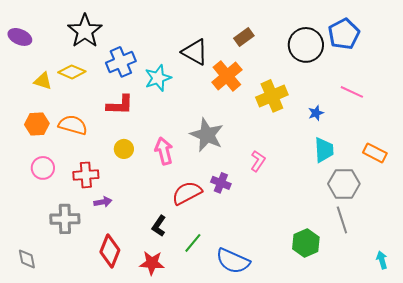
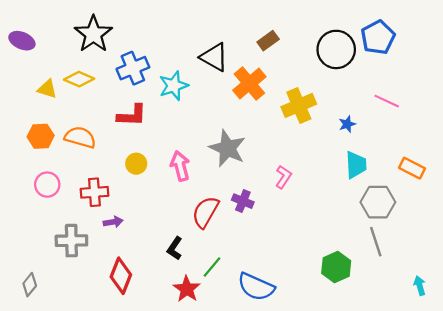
red semicircle: (187, 193) -> (205, 212), turned -32
gray diamond: (27, 259) -> (30, 285), turned 50
red star: (152, 263) -> (187, 289), moved, turned 30

